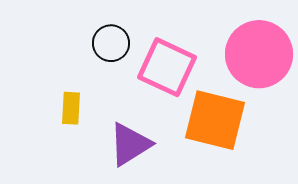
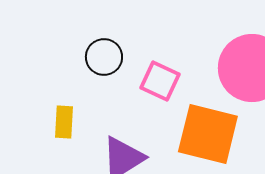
pink square: (167, 67) -> (160, 81), size x0.7

